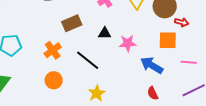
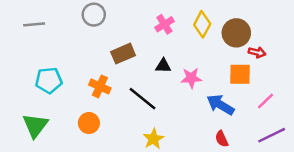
orange cross: (53, 50) -> (100, 86), turned -30
pink line: (189, 62) -> (266, 101), turned -49
orange circle: (54, 80) -> (89, 123), moved

